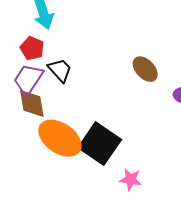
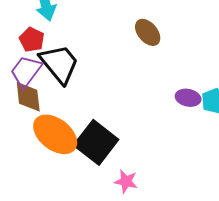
brown ellipse: (145, 69) -> (148, 32), moved
black trapezoid: (60, 70) -> (59, 64), size x1.6

